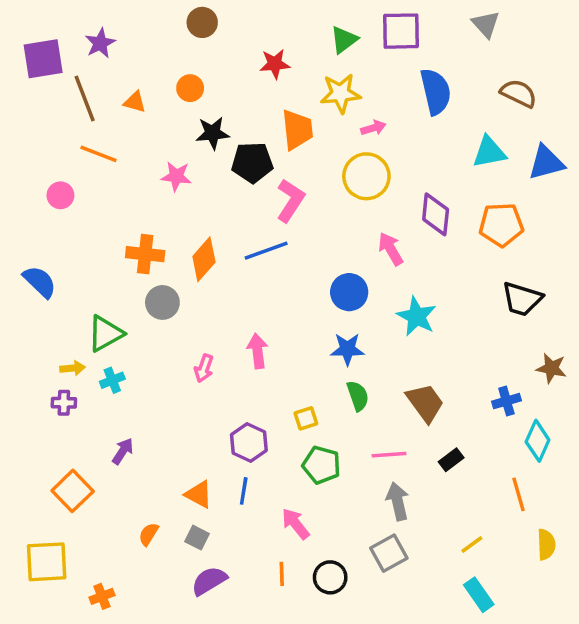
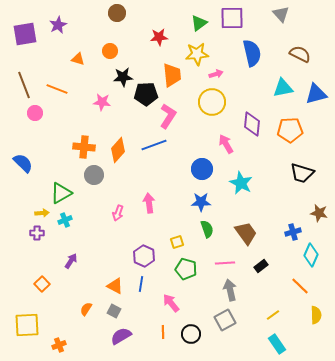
brown line: (85, 99) -> (24, 85), moved
orange square: (73, 491) -> (42, 284), size x0.7
orange line: (519, 494) -> (300, 286), turned -30

